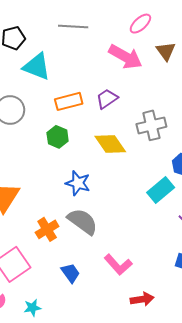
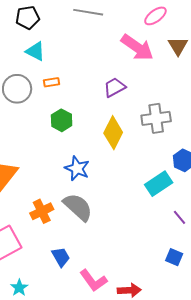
cyan triangle: (37, 67) -> (35, 51), moved, size x0.7
orange rectangle: (69, 101) -> (52, 82), moved, size x0.6
yellow diamond: (110, 144) -> (113, 133), turned 56
pink L-shape: (118, 265) -> (93, 280), moved
cyan star: (32, 308) -> (19, 288), turned -30

